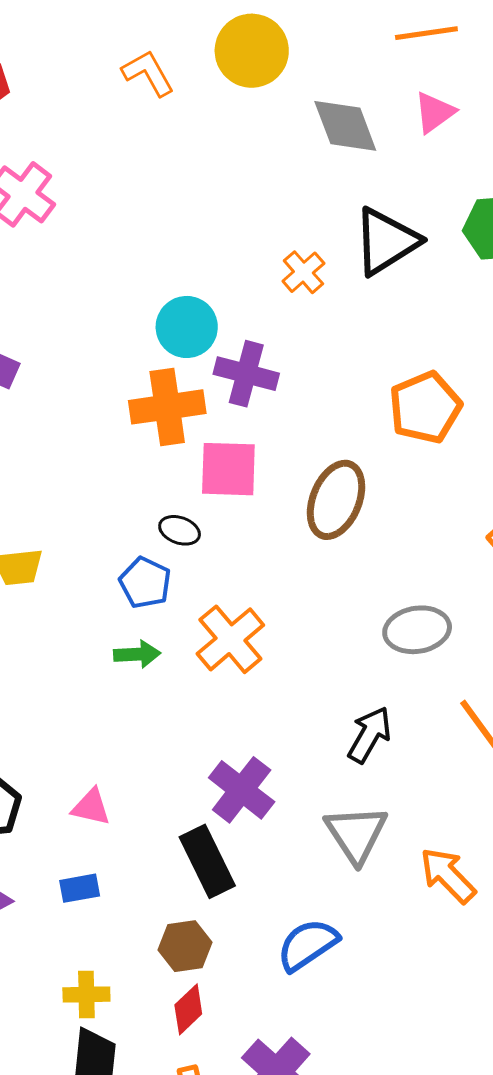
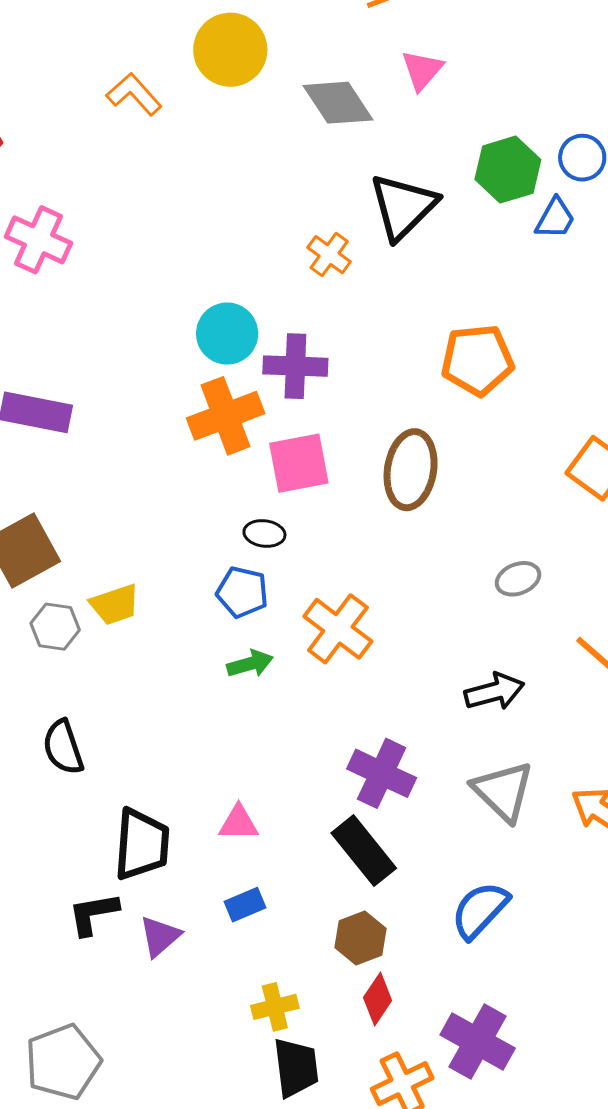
orange pentagon: (425, 407) -> (477, 360), turned 30
gray ellipse: (417, 630) -> (518, 579), size x0.7
black arrow: (369, 735) -> (494, 692), turned 58

